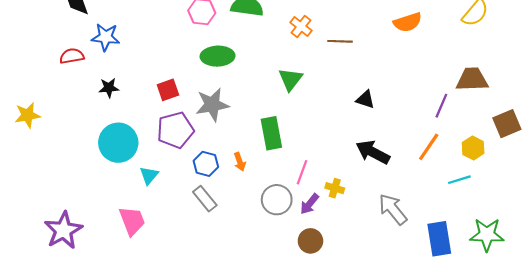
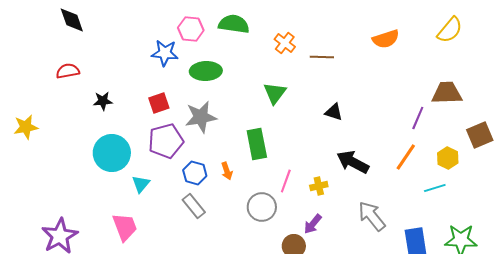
blue star: (106, 37) -> (165, 53), moved
black triangle: (365, 99) -> (334, 112), moved
yellow cross: (335, 188) -> (319, 186), moved, turned -30
purple arrow: (309, 204) -> (313, 224), moved

